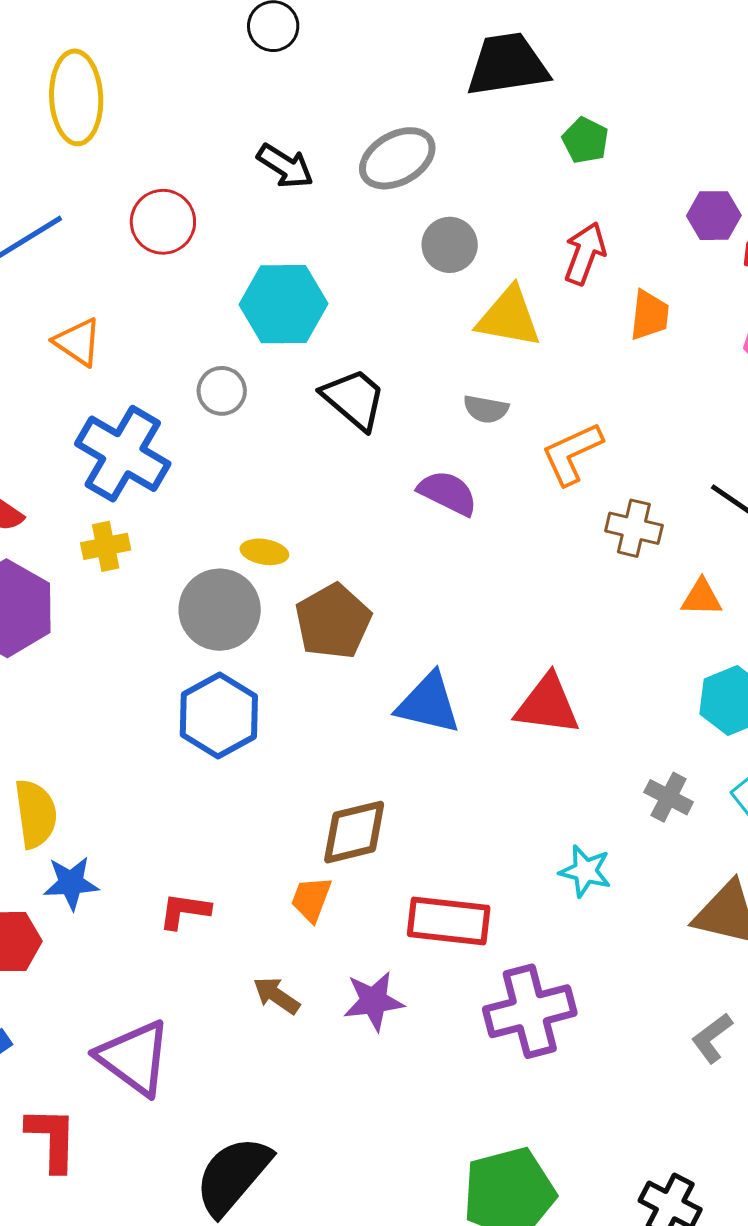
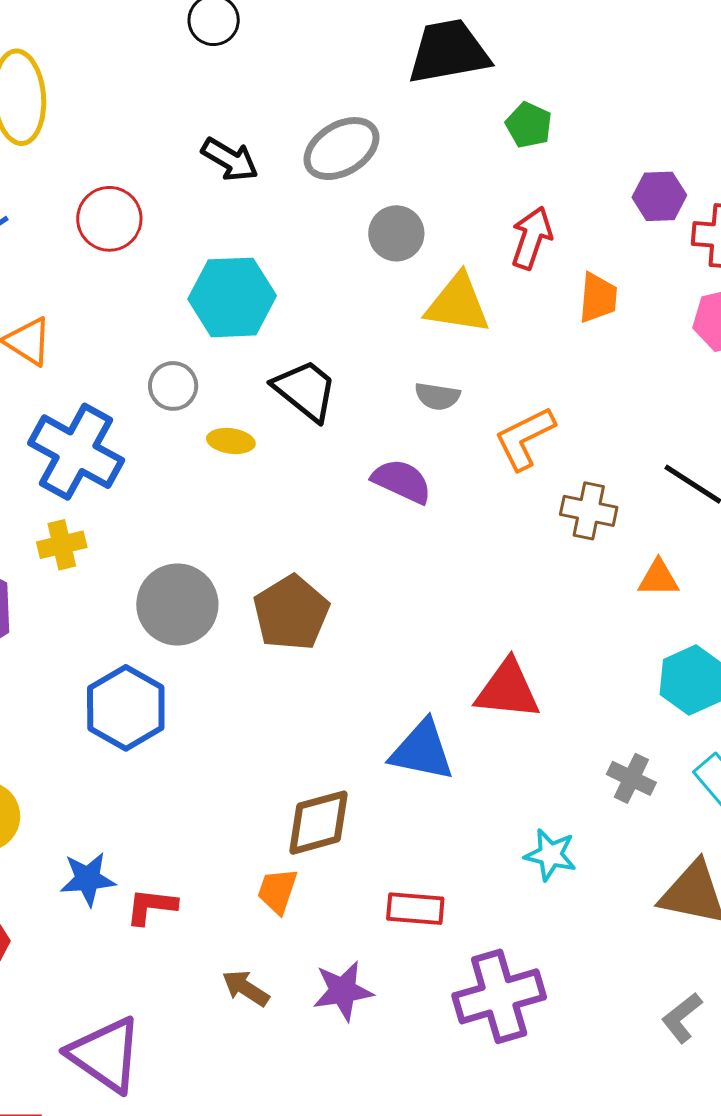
yellow ellipse: (264, 552) -> (231, 441), moved
blue triangle: (428, 703) -> (422, 751), moved
blue hexagon: (219, 716) -> (126, 708), moved
blue star: (71, 883) -> (88, 879), moved
red rectangle: (449, 921) -> (415, 909), size x0.7

